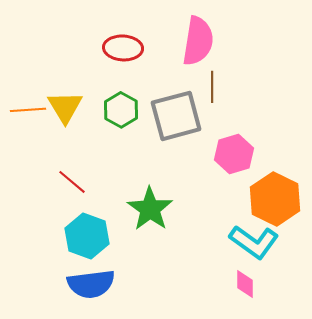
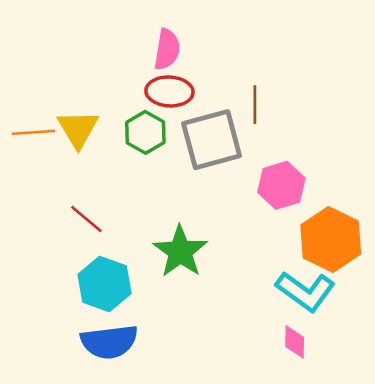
pink semicircle: (198, 41) -> (167, 49), moved, size x0.7
red ellipse: (123, 48) -> (169, 91), moved

